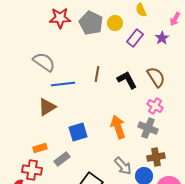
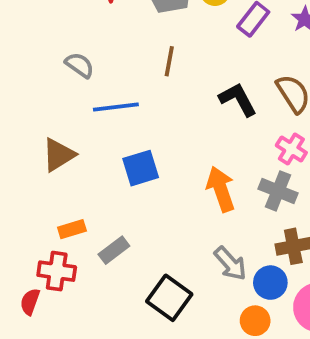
gray semicircle: (44, 62) -> (80, 65), size x0.7
brown line: (97, 74) -> (169, 61), moved
brown triangle: (47, 107) -> (59, 155), moved
blue square: (78, 132) -> (141, 168), moved

